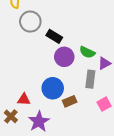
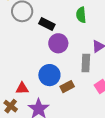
green semicircle: (87, 52) -> (81, 15), moved, turned 63

